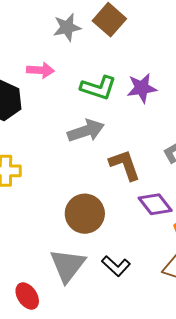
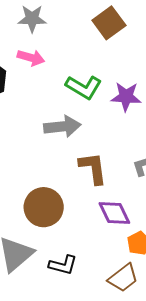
gray star: (67, 27) -> (32, 19), moved
black L-shape: (116, 266) -> (63, 265), turned -40

